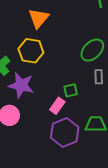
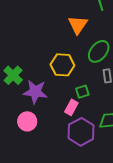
orange triangle: (39, 18) -> (78, 25), moved
yellow hexagon: (31, 51) -> (62, 65), moved

